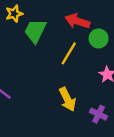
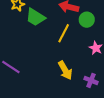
green trapezoid: (35, 31) -> (35, 17), turned -80

